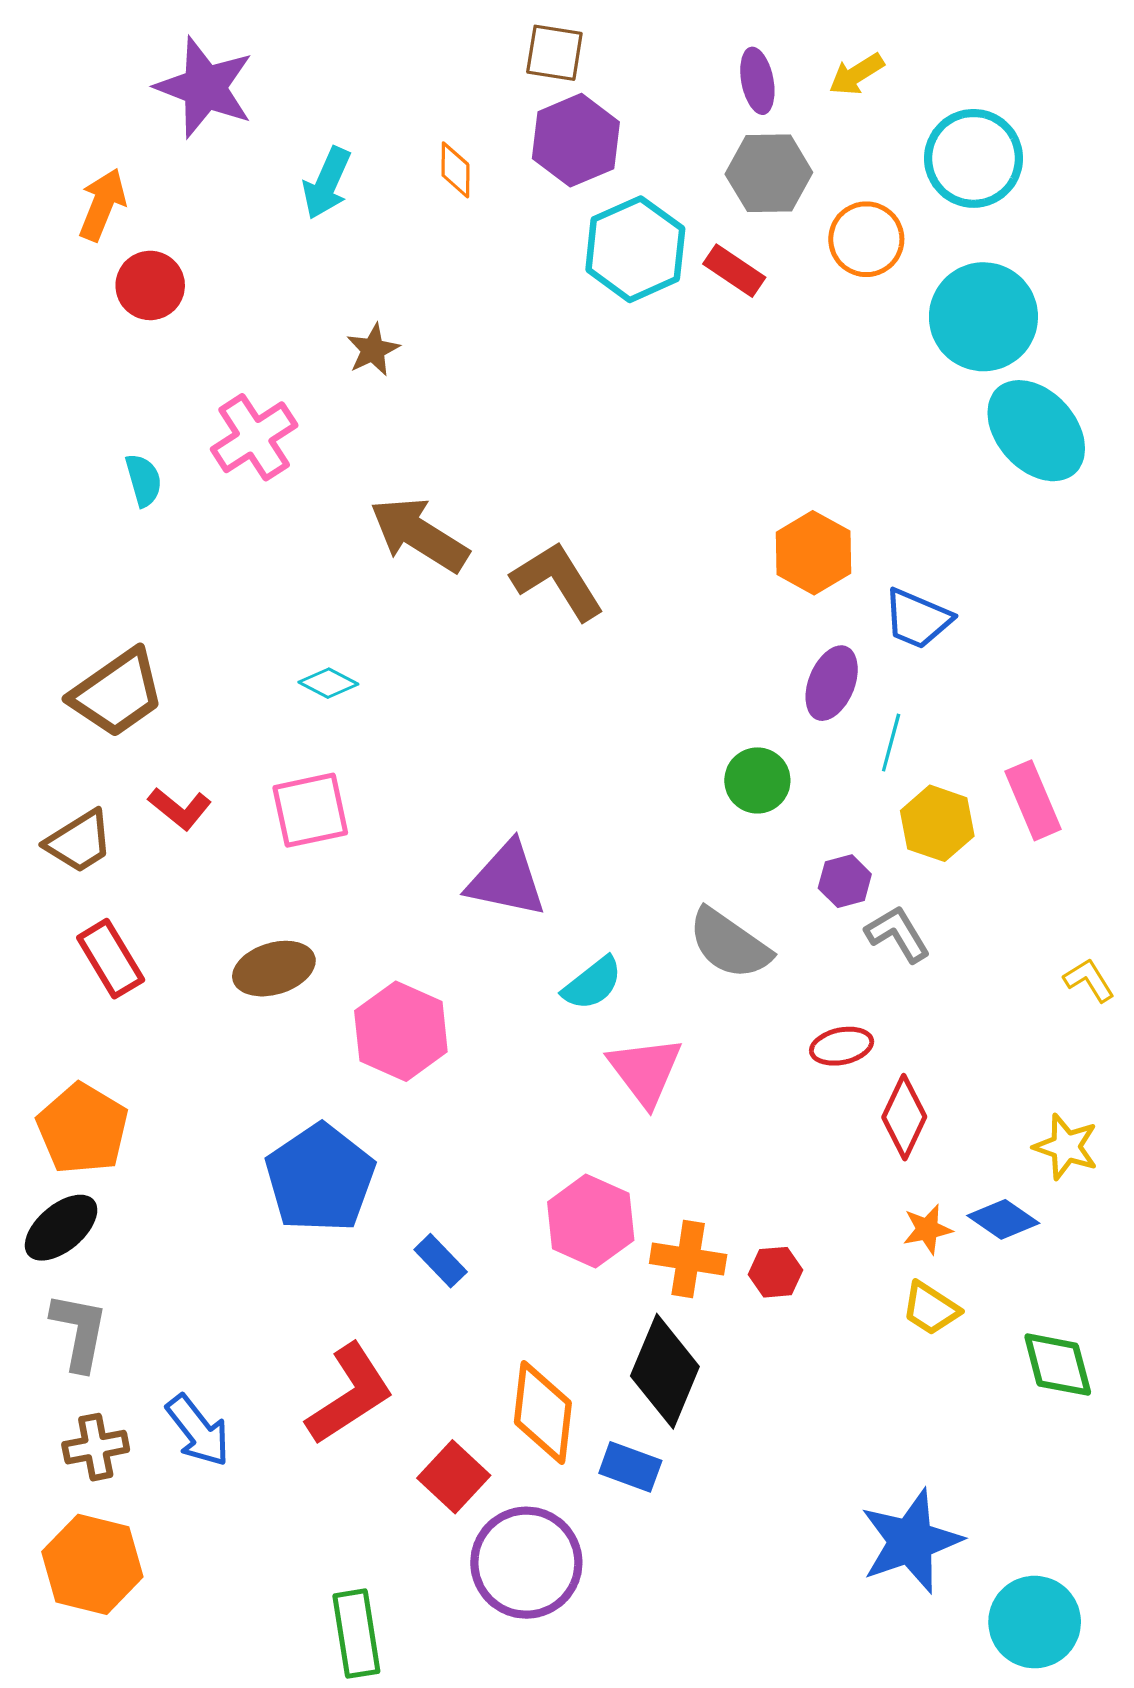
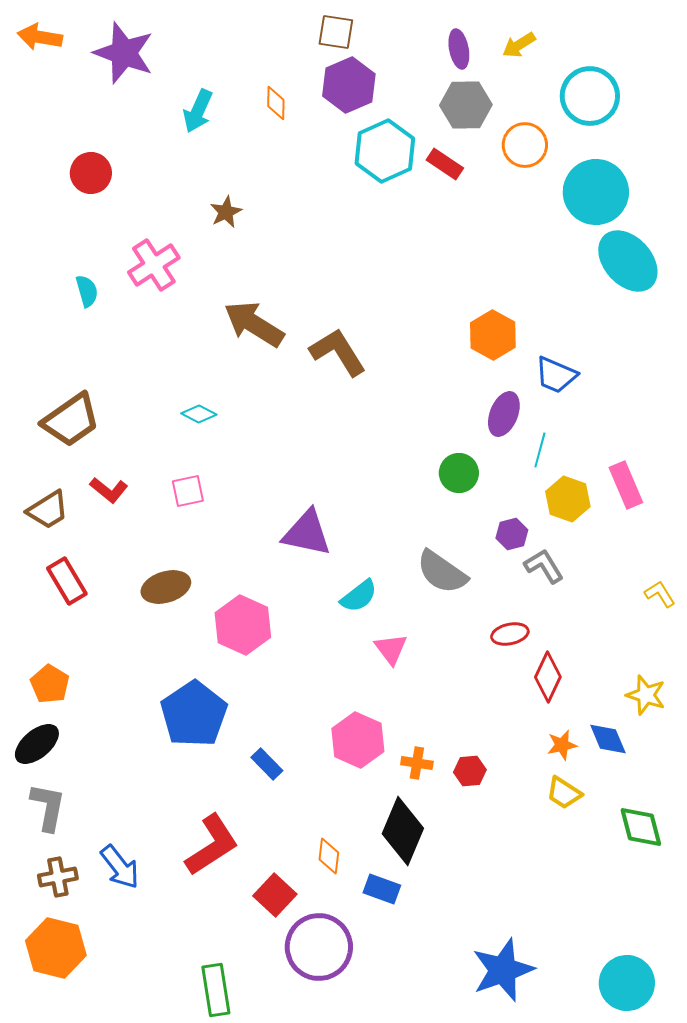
orange arrow: (102, 205) -> (40, 37), moved, turned -102
pink square: (310, 810) -> (188, 491), size x0.7
pink triangle: (645, 1071) -> (391, 649), size x0.7
orange pentagon: (82, 1129) -> (50, 684), size x0.7
blue diamond: (1003, 1219) -> (608, 739), turned 33
orange cross: (688, 1259) -> (417, 763), size x0.7
orange diamond: (543, 1412) -> (329, 856), size x0.6
blue star: (911, 1541) -> (503, 970), moved

